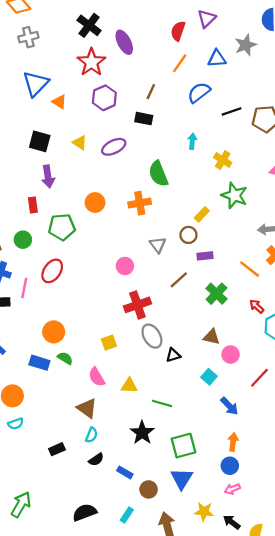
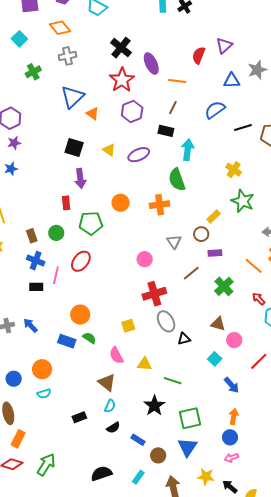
orange line: (180, 63) -> (177, 81), moved, turned 60
cyan arrow: (192, 141) -> (188, 150), moved, size x1.5

